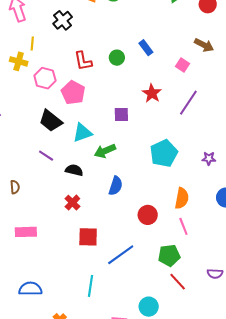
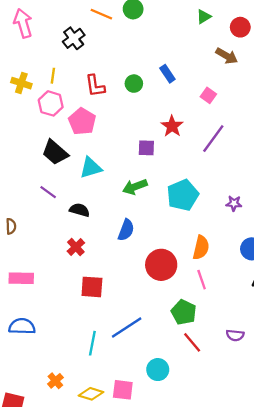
yellow line: (32, 43) -> (53, 76), moved
brown arrow: (204, 45) -> (227, 56), moved
purple square: (121, 114) -> (146, 148), moved
green arrow: (105, 151) -> (135, 187), moved
red circle: (148, 215) -> (161, 265), size x1.4
blue line: (121, 255) -> (127, 328), moved
green pentagon: (169, 255) -> (184, 312), turned 30
blue semicircle: (30, 289) -> (22, 326), moved

